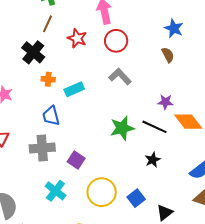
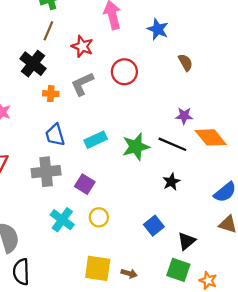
blue star: (174, 28) -> (158, 29), moved
red circle: (116, 41) -> (124, 72), moved
gray L-shape: (120, 76) -> (82, 84), moved, turned -70
cyan rectangle: (74, 89) -> (96, 140), moved
yellow circle: (102, 192) -> (99, 217), moved, size x0.6

